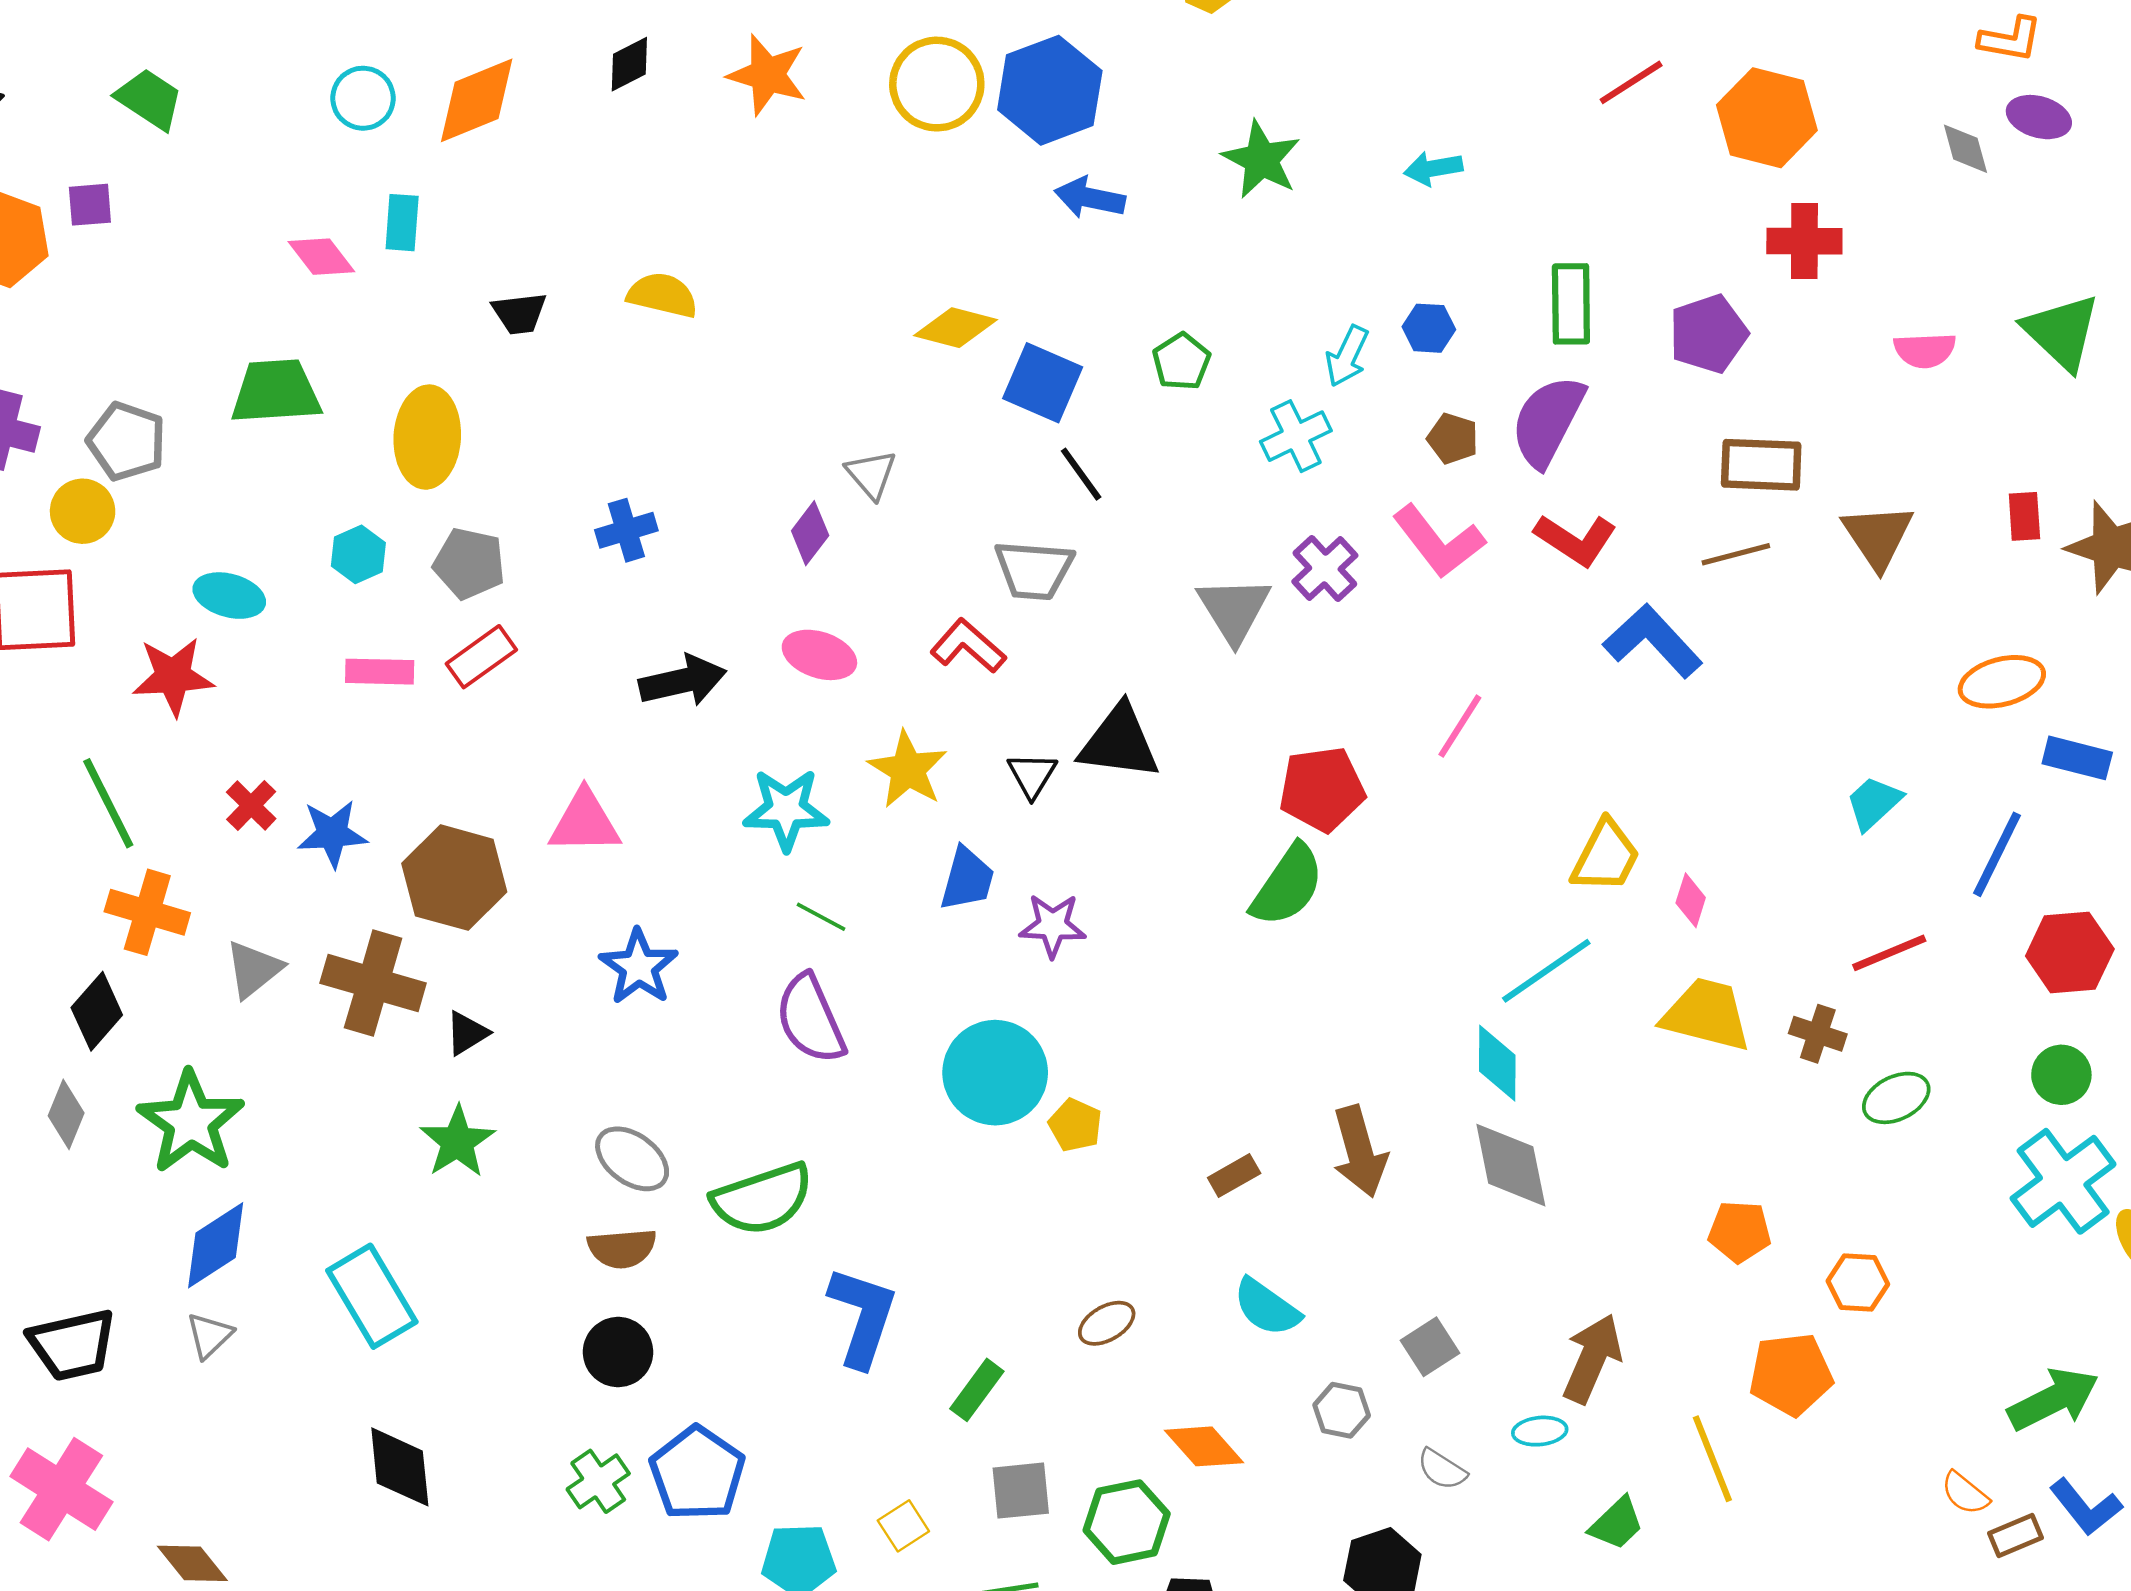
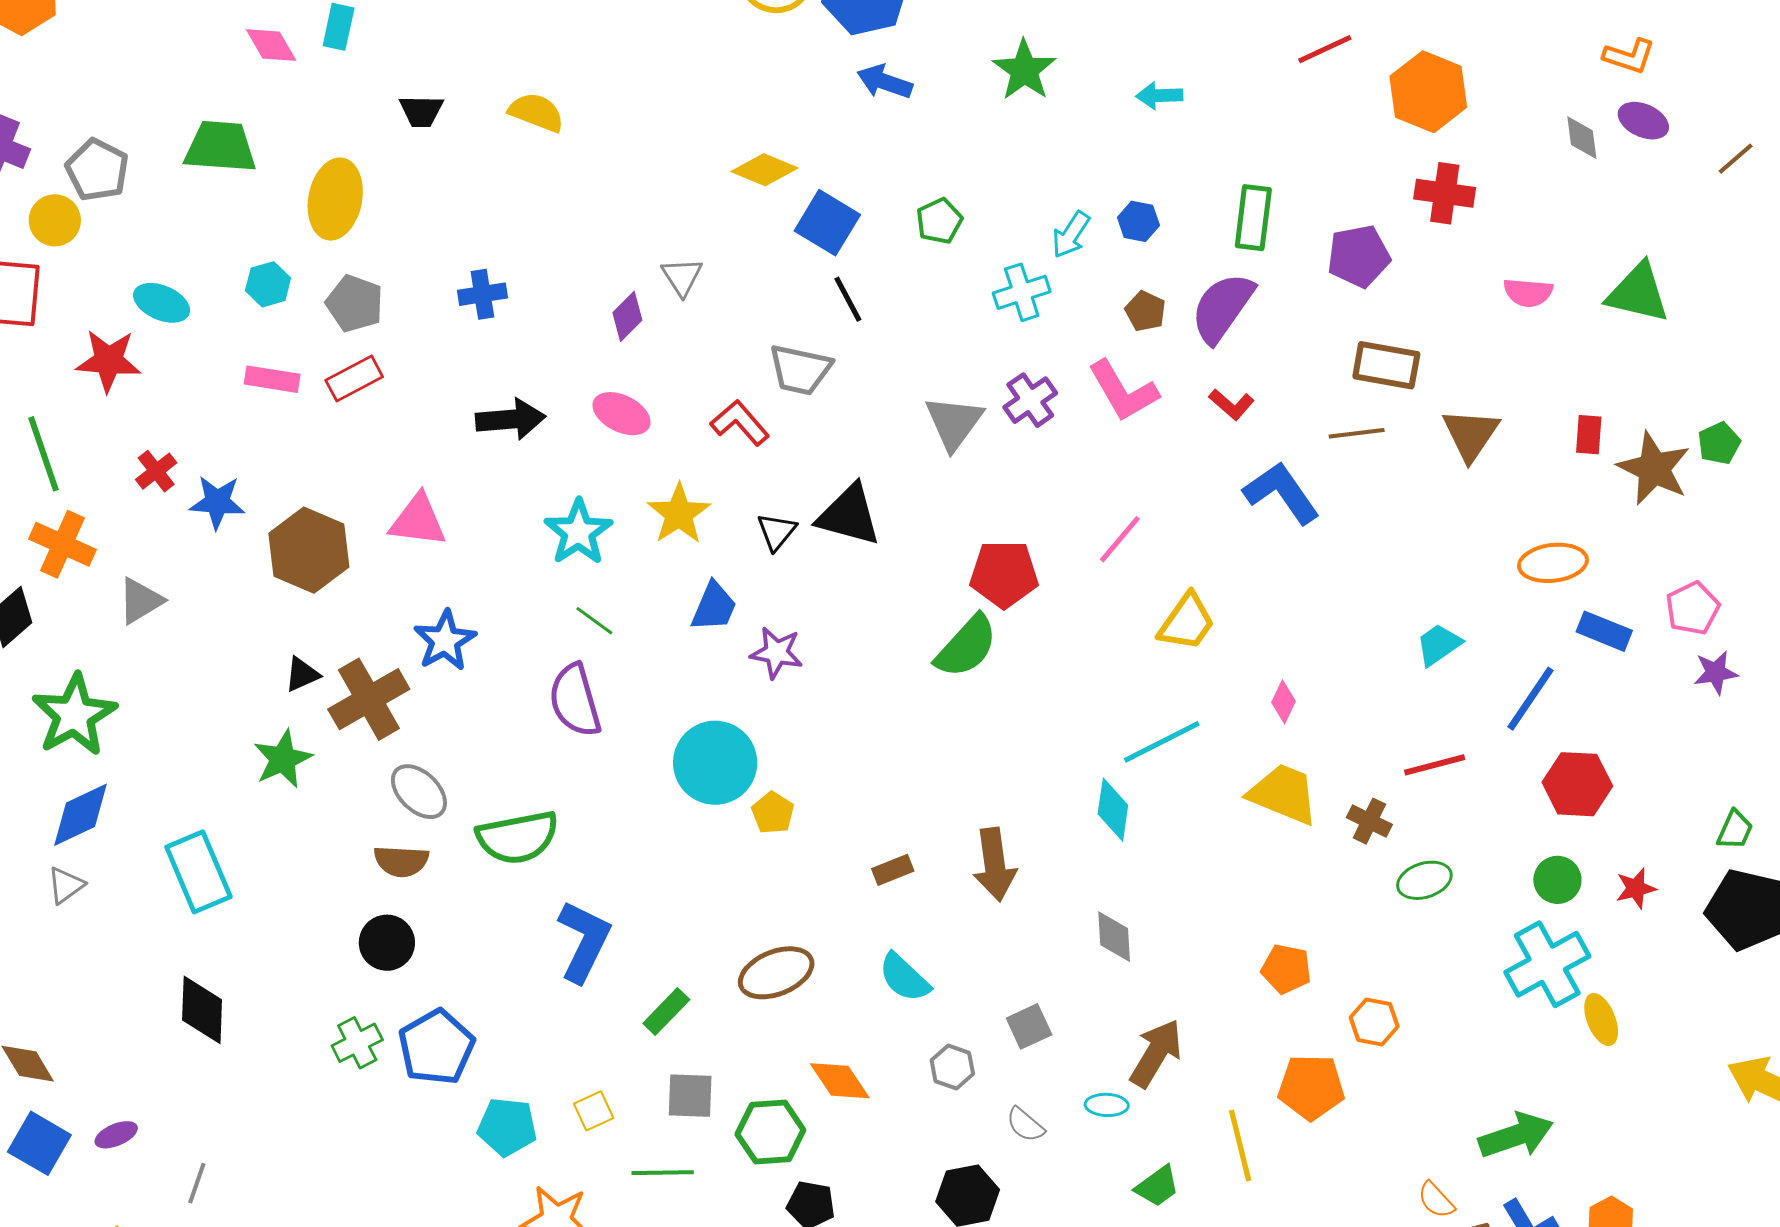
green triangle: (2062, 332) -> (1638, 293), turned -38
red L-shape: (1576, 540) -> (1232, 404), size x0.7
cyan star: (786, 809) -> (578, 532), turned 30
yellow trapezoid: (1606, 856) -> (1187, 622), moved
brown cross: (373, 983) -> (369, 699), moved, turned 36
gray diamond: (1511, 1165) -> (1114, 937), moved, size x0.7
brown ellipse: (1107, 1323) -> (776, 973), size x1.6

